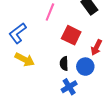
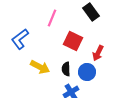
yellow arrow: (25, 59) -> (40, 67), moved

